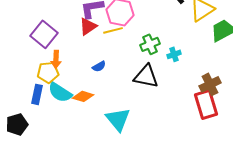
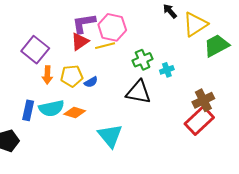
yellow pentagon: (48, 72) -> (72, 76), moved
cyan semicircle: (60, 92) -> (51, 108), turned -45
red rectangle: (206, 104) -> (199, 121), turned 64

